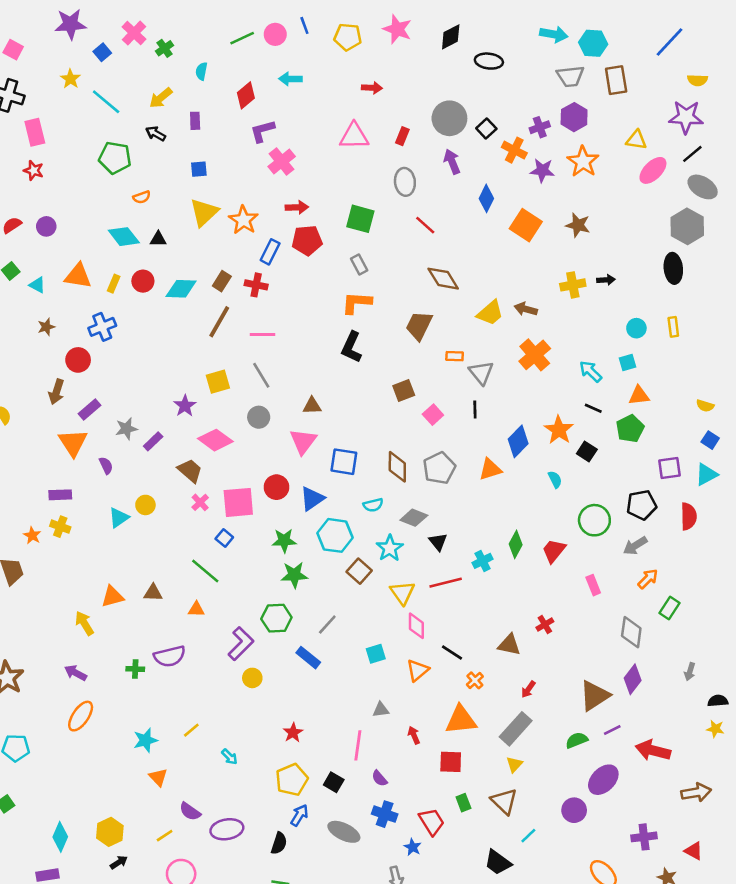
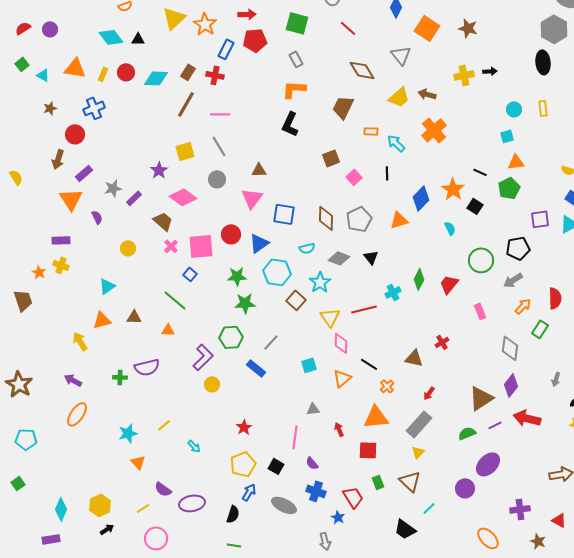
cyan arrow: (591, 371) -> (396, 143), moved
gray triangle: (481, 373) -> (401, 55), moved
red semicircle: (689, 516) -> (555, 298), moved
cyan triangle: (119, 518) -> (107, 286), moved
black triangle: (438, 542) -> (371, 257), moved
red arrow: (653, 750) -> (527, 418), moved

